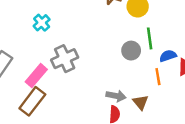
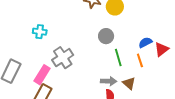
cyan cross: (42, 23) -> (40, 32), turned -32
green line: (150, 38) -> (118, 58), moved
gray circle: (131, 51) -> (106, 36), moved

